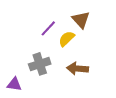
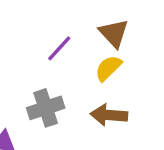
yellow semicircle: (67, 39) -> (108, 68), moved

